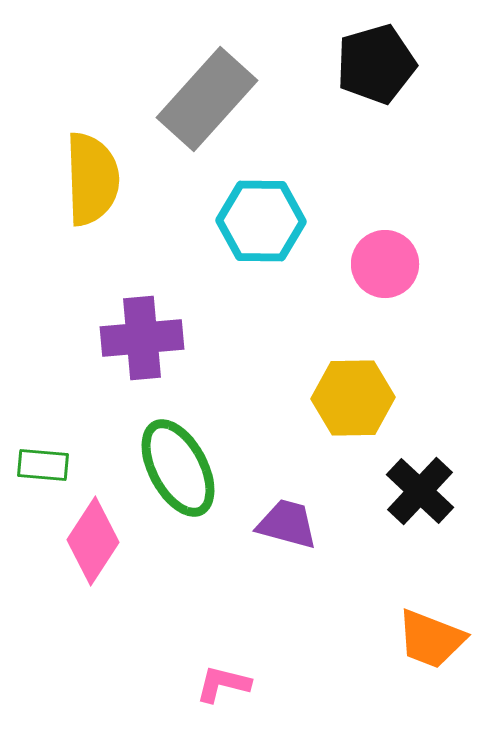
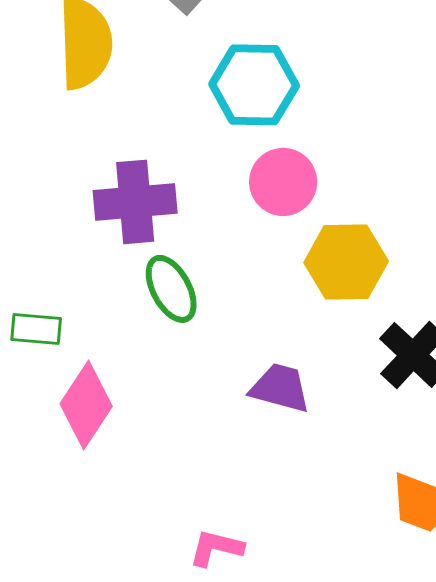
pink circle: (385, 264) -> (283, 182), moved
green ellipse: (178, 468) -> (171, 289), moved, size x0.7

